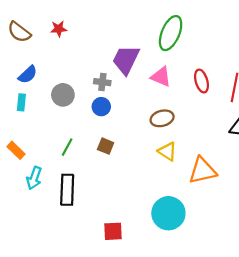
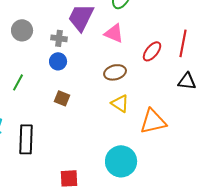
red ellipse: (201, 81) -> (152, 51), moved, turned 55
gray circle: (63, 95) -> (22, 30), moved
green line: (67, 147) -> (18, 82), moved

